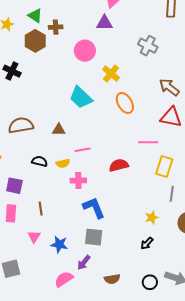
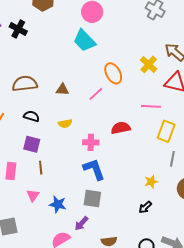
yellow cross: (111, 73) -> (149, 64), moved
cyan trapezoid: (81, 98) -> (84, 41), moved
orange ellipse: (125, 103) -> (113, 73), moved
pink line: (82, 150) -> (96, 94), moved, turned -35
black semicircle: (40, 161) -> (31, 116), moved
pink cross: (78, 181) -> (91, 142), moved
purple square: (14, 186) -> (32, 144), moved

